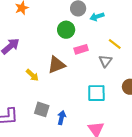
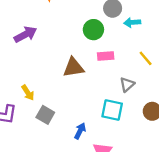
gray triangle: (105, 61) -> (127, 85), moved
yellow arrow: (32, 75) -> (28, 93), moved
blue arrow: (62, 118) -> (80, 131), moved

